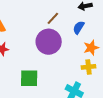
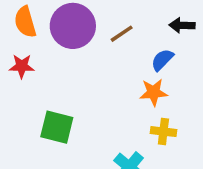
purple circle: (49, 42) -> (73, 26), moved
orange star: (91, 48) -> (154, 92), moved

